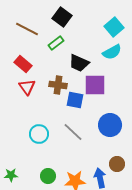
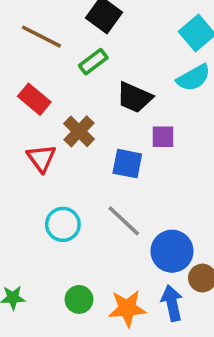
brown cross: (58, 85) -> (79, 131), moved, turned 36
purple square: (95, 85) -> (163, 137), size x0.6
red triangle: (27, 87) -> (41, 158), moved
blue circle: (110, 125) -> (172, 251), moved

